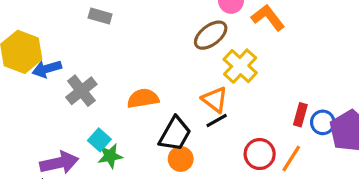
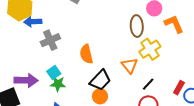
brown ellipse: (211, 35) -> (137, 26), turned -70
orange semicircle: (143, 98) -> (86, 54), turned -108
black line: (217, 120) -> (148, 84), moved, turned -32

